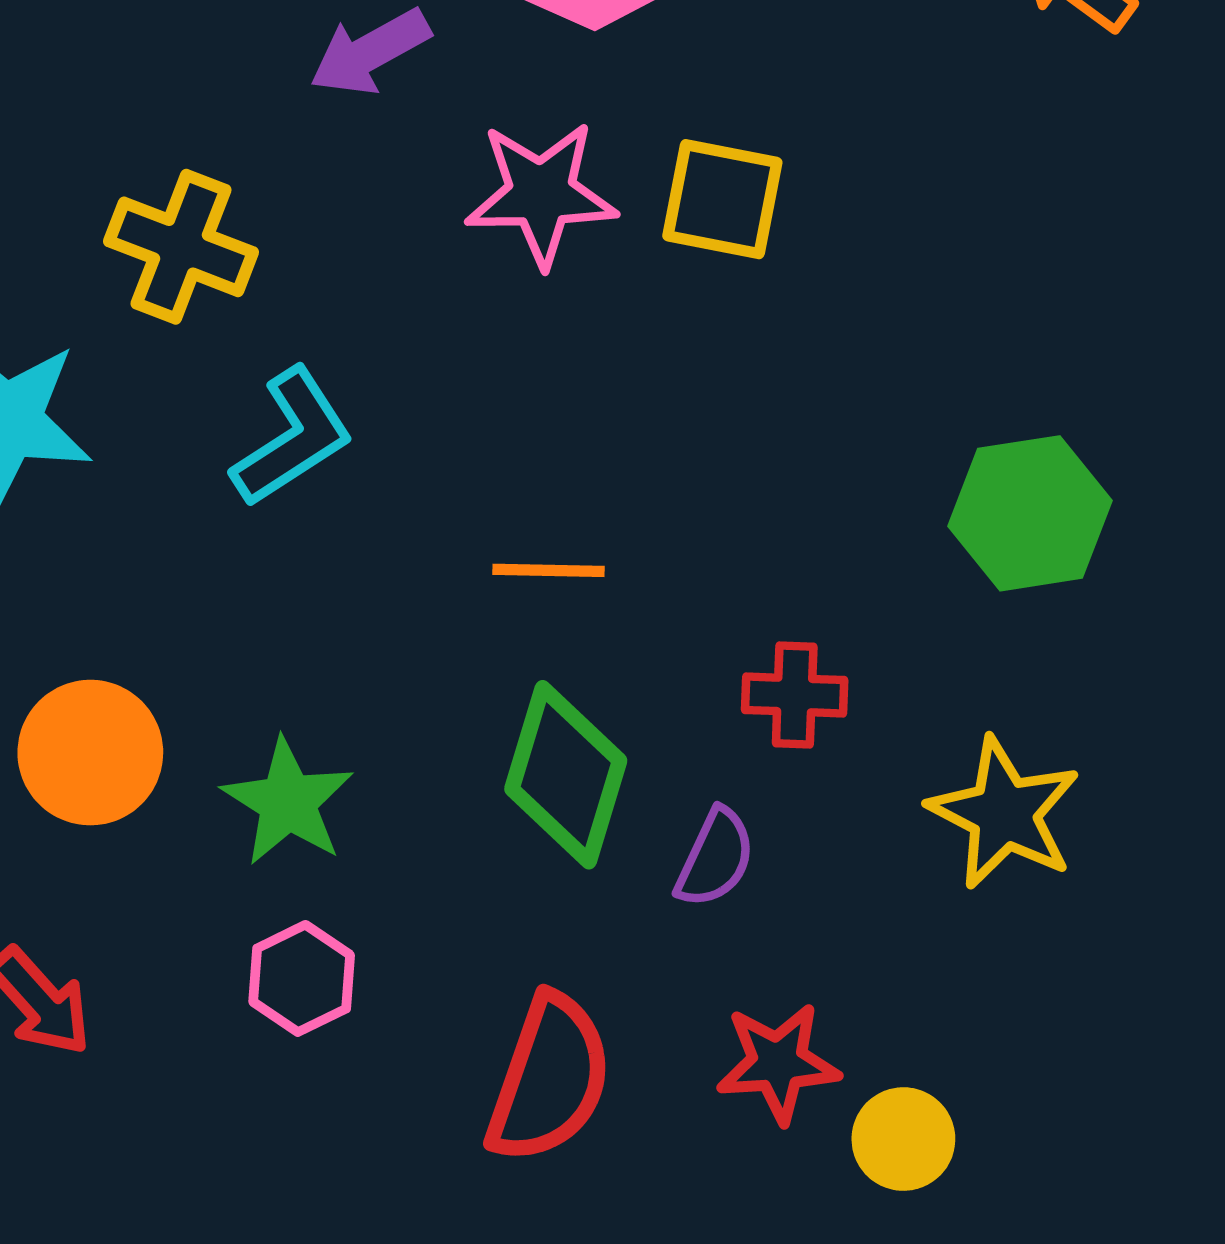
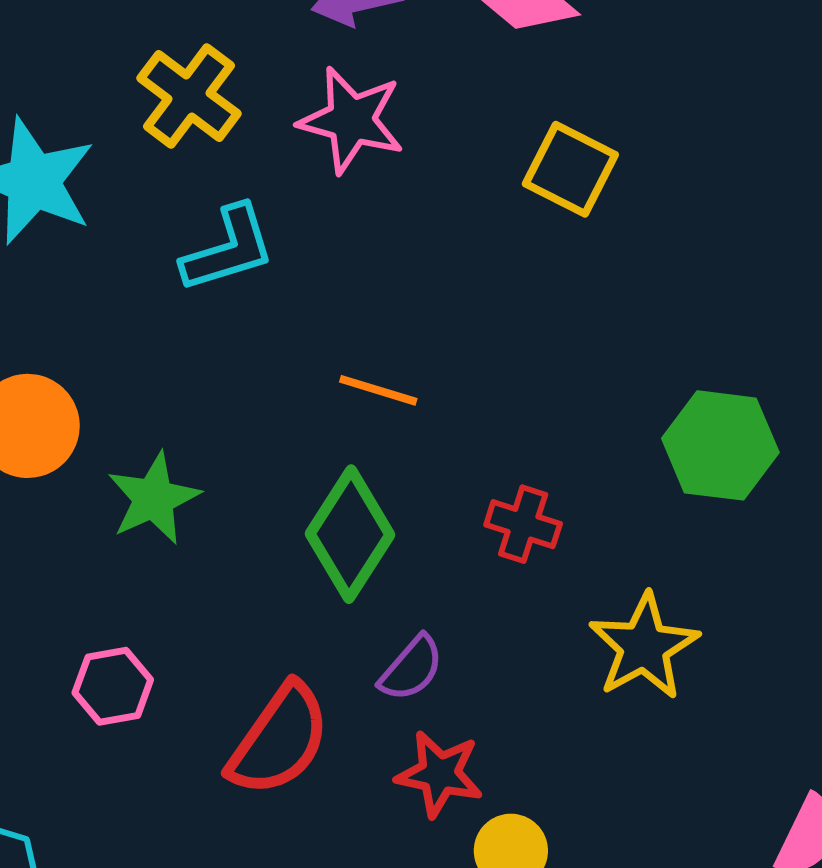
pink star: (541, 194) -> (351, 120), moved
purple semicircle: (715, 858) -> (411, 668), moved
pink hexagon: (302, 978) -> (113, 686), moved

